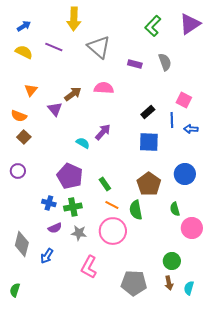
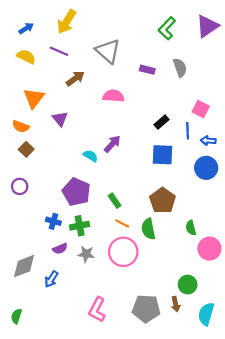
yellow arrow: (74, 19) -> (67, 22), moved, turned 30
orange triangle: (31, 90) -> (34, 98), size x1.5
brown arrow: (73, 94) -> (75, 78), moved
blue circle: (185, 174) -> (206, 168), moved
gray diamond: (22, 244) -> (24, 266), turned 55
pink L-shape: (89, 267) -> (97, 310), moved
brown arrow: (169, 283) -> (176, 304), moved
cyan semicircle: (189, 288) -> (206, 314), size x1.5

